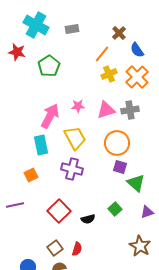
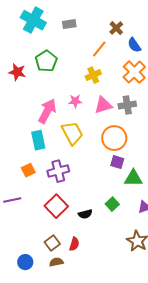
red star: (17, 52) -> (17, 72), moved
yellow cross: (109, 74) -> (93, 75), moved
purple cross: (72, 169) -> (58, 171), moved, turned -30
green triangle: (136, 183) -> (133, 178), turned -42

